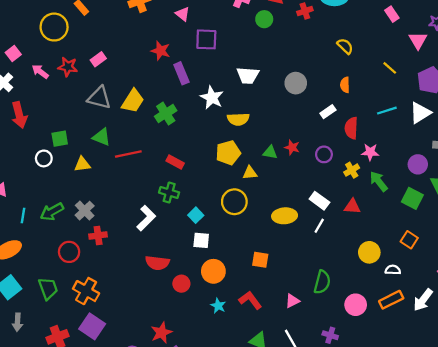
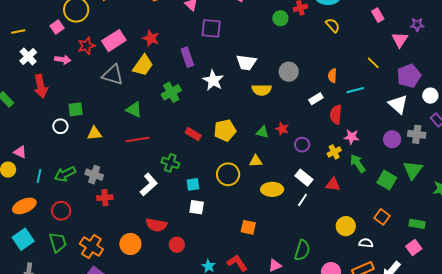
green circle: (264, 19) -> (280, 18), moved
yellow semicircle: (345, 46) -> (333, 25), moved
red star: (161, 51) -> (151, 38), moved
pink square: (13, 53) -> (57, 27), moved
pink rectangle: (98, 59) -> (114, 41), size x1.6
red star: (68, 67) -> (86, 46), turned -30
pink arrow: (40, 72) -> (63, 60), moved, turned 147
yellow trapezoid: (133, 101) -> (143, 65), moved
cyan line: (387, 111) -> (355, 90), moved
white triangle: (420, 113) -> (398, 104), turned -50
yellow semicircle: (238, 119) -> (262, 90), moved
green triangle: (102, 137) -> (134, 110), moved
red line: (128, 154) -> (137, 139), moved
purple circle: (324, 154) -> (302, 145), moved
red rectangle: (175, 162) -> (193, 134), moved
purple circle: (418, 164) -> (392, 139), moved
yellow triangle: (250, 173) -> (256, 161), moved
gray cross: (85, 211) -> (94, 175), turned -30
cyan square: (196, 215) -> (193, 184), turned 32
red circle: (69, 252) -> (61, 211), moved
orange circle: (213, 271) -> (130, 244), moved

